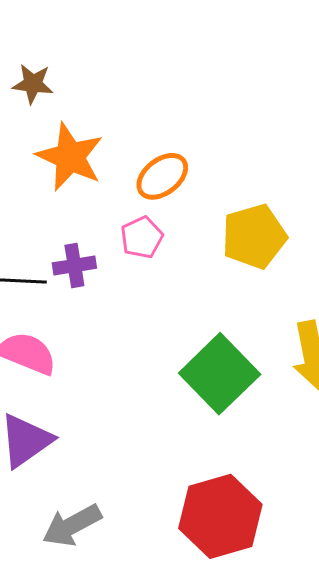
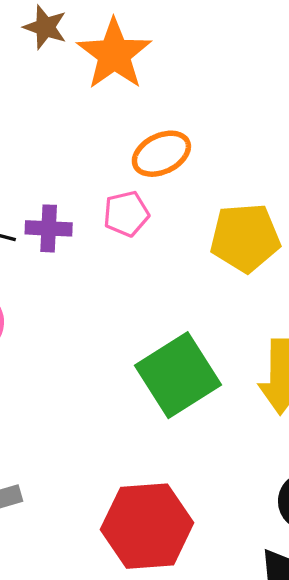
orange star: (70, 157) -> (114, 54), moved

